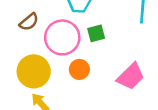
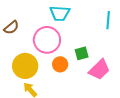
brown semicircle: (29, 22) -> (11, 28), moved
green square: (96, 33) -> (82, 53), moved

